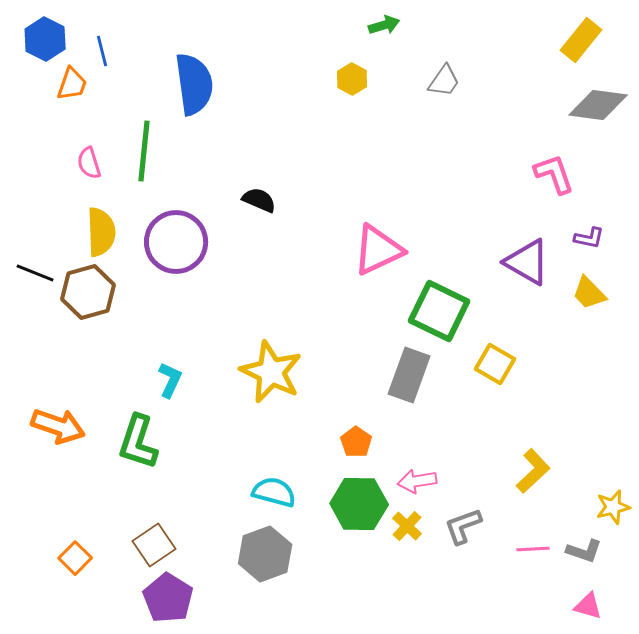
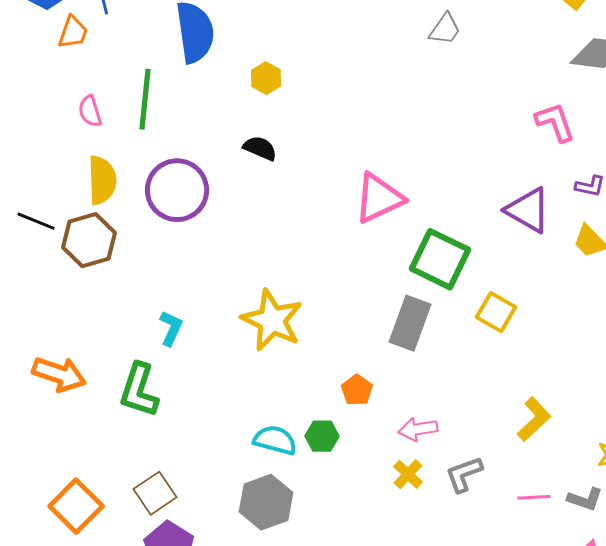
yellow hexagon: (352, 79) -> (266, 78), moved
green hexagon: (359, 504) -> (322, 436), moved, size x0.6
orange square: (75, 558) -> (76, 506), size x1.6

